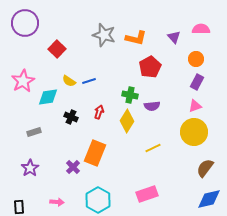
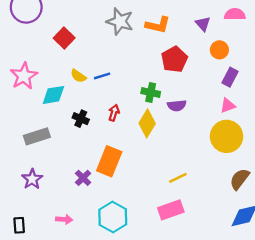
orange circle: (196, 59) -> (219, 50), moved
gray rectangle: (34, 132) -> (37, 136), size x1.5
yellow line: (153, 148) -> (178, 178), moved

